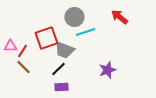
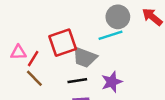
gray circle: (74, 17) -> (118, 17), moved
black line: (58, 69) -> (77, 81), turned 35
purple star: (107, 70) -> (112, 82), moved

